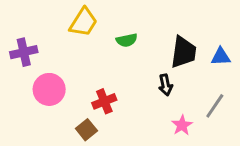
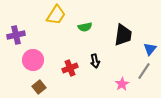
blue triangle: (221, 57) -> (150, 49), moved, turned -48
black arrow: (166, 85) -> (95, 61), moved
brown square: (86, 130) -> (39, 87), moved

